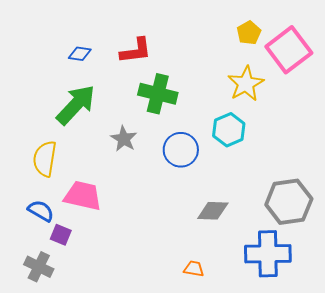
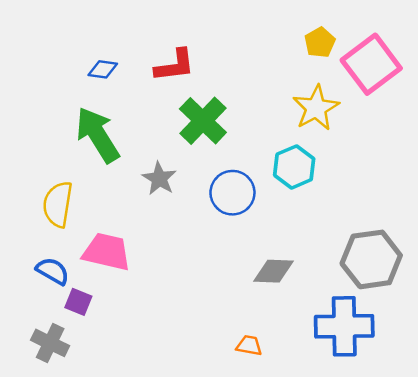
green cross: (158, 94) -> (203, 121), turned 30
green arrow: (76, 105) -> (98, 135), turned -75

